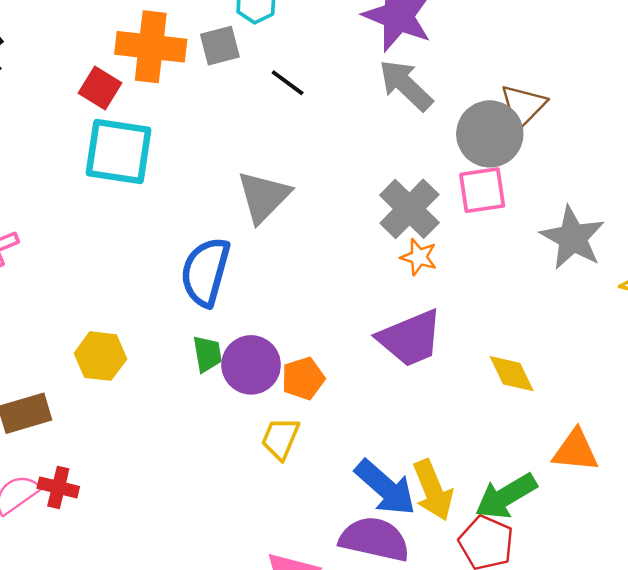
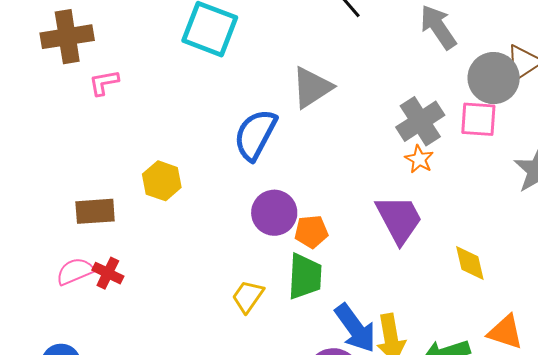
purple trapezoid: (410, 338) -> (399, 219), turned -108
green trapezoid: (207, 354) -> (305, 276), moved, size x1.6
yellow trapezoid: (280, 438) -> (248, 296), moved

